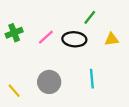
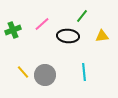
pink line: (46, 37) -> (42, 24), moved
yellow line: (14, 91) -> (23, 72), moved

